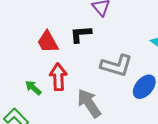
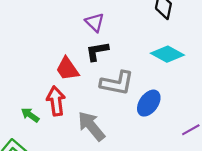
black L-shape: (81, 34) -> (97, 51), moved
red trapezoid: (48, 42) -> (67, 69), moved

